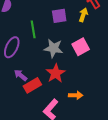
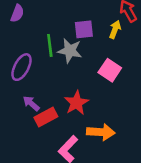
pink square: (81, 47) -> (110, 70), turned -30
gray star: (54, 48) -> (70, 51), moved
orange arrow: (76, 95) -> (101, 132), size x1.5

